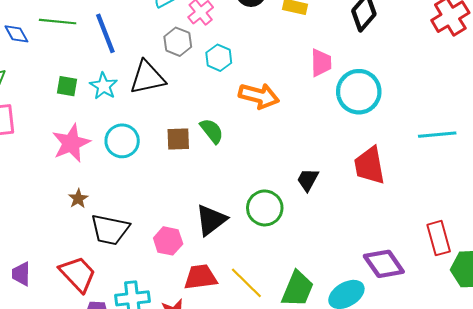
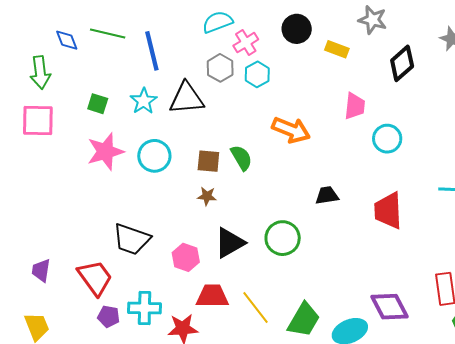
cyan hexagon: (219, 58) -> (257, 74), moved
green square: (67, 86) -> (98, 104), moved
cyan circle: (359, 92) -> (387, 139), size x0.7
black trapezoid: (308, 180) -> (327, 195), moved, turned 45
brown star: (78, 199) -> (207, 196), moved, turned 30

